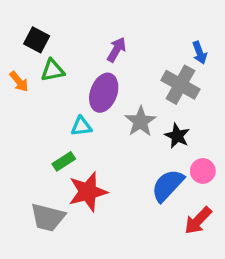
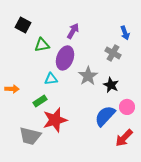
green triangle: (53, 70) -> (42, 45), moved
orange arrow: (19, 81) -> (12, 89), moved, turned -48
gray cross: (180, 85) -> (113, 53), size x0.7

